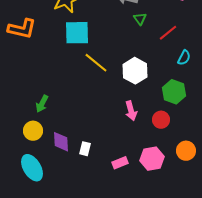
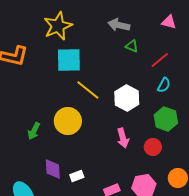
green triangle: (140, 19) -> (132, 46), turned -32
cyan semicircle: (184, 58) -> (164, 85), moved
yellow circle: (33, 131) -> (68, 121), moved, size x1.4
white rectangle: (85, 149) -> (77, 176), turned 56

